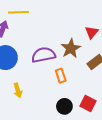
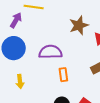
brown star: (71, 48) -> (79, 25), moved

